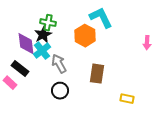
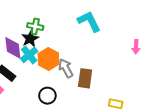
orange hexagon: (85, 36) -> (48, 59), moved
gray arrow: (59, 64) -> (66, 68), moved

